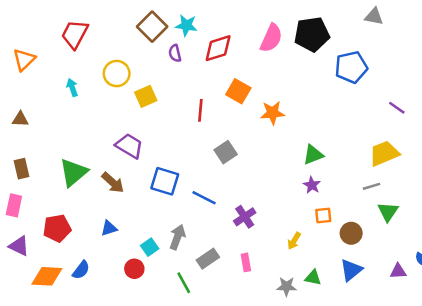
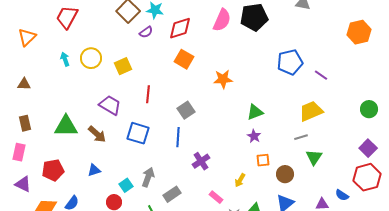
purple semicircle: (175, 53) -> (146, 32), turned -112
blue pentagon: (351, 67) -> (290, 62), moved
yellow circle: (117, 74) -> (91, 58), moved
orange square: (238, 91) -> (184, 59), moved
red line: (200, 110) -> (148, 94), moved
green triangle: (74, 172) -> (66, 126), turned 40
blue line: (204, 198) -> (178, 137), moved, turned 66
pink rectangle: (246, 262) -> (216, 197), moved, turned -40

